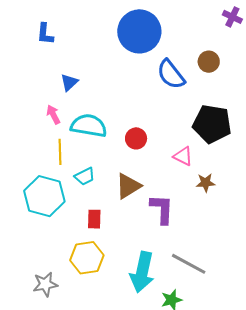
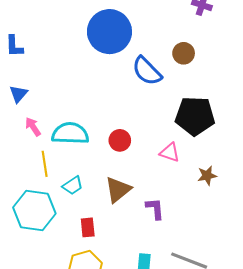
blue triangle: (69, 82) -> (18, 94), moved
brown star: (206, 183) -> (207, 176), moved
purple L-shape: (162, 209) -> (155, 209), size x0.7

